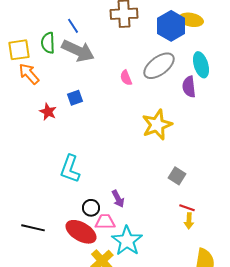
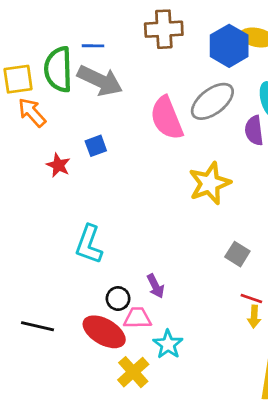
blue line: (73, 26) -> (93, 46), turned -56
green semicircle: (48, 43) -> (58, 69), size x1.5
pink semicircle: (126, 78) -> (167, 118), size x2.0
cyan star: (127, 241) -> (168, 344), size x0.7

